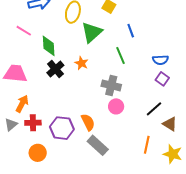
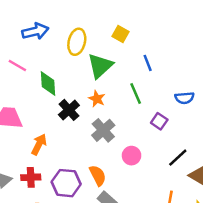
orange star: (81, 63) -> (97, 99), moved
black cross: (55, 69) -> (69, 110), moved
purple square: (162, 79) -> (159, 121), moved
gray cross: (111, 85) -> (103, 130), moved, turned 36
orange arrow: (22, 104) -> (39, 144), moved

